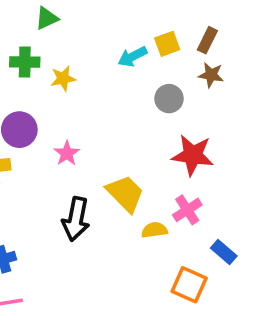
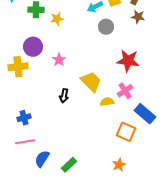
gray circle: (169, 99) -> (106, 27), moved
black arrow: (76, 219) -> (64, 96), size x0.6
blue rectangle: (224, 252) -> (145, 114), size x1.5

